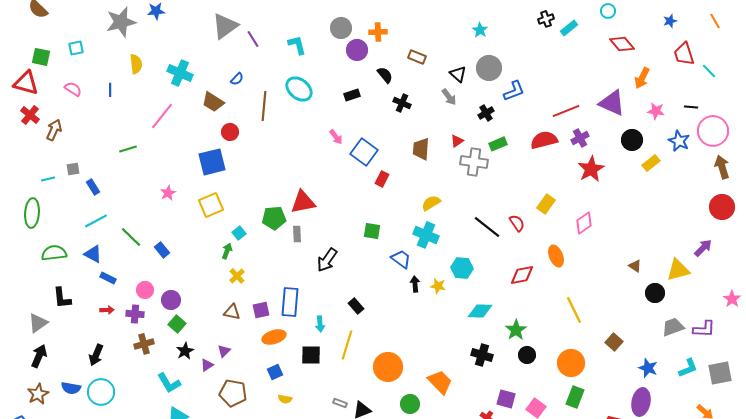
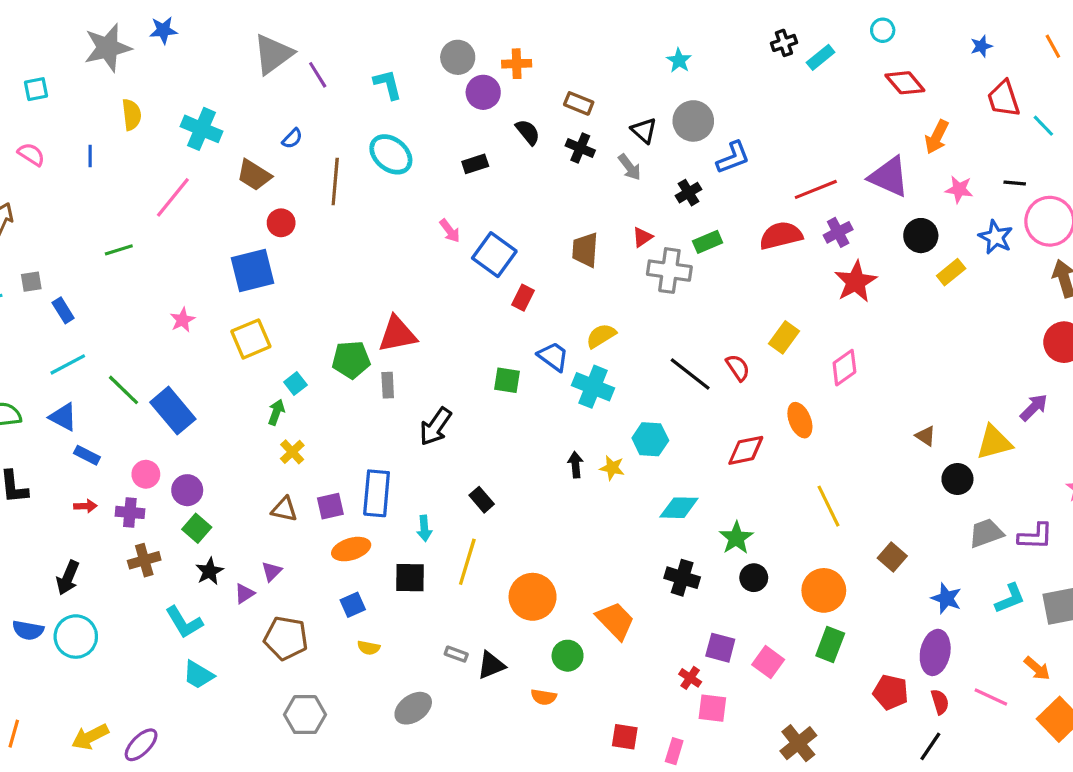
black cross: (402, 103) -> (580, 148), moved
blue rectangle: (162, 250) -> (173, 411), size x1.8
blue trapezoid: (401, 259) -> (553, 356), moved

